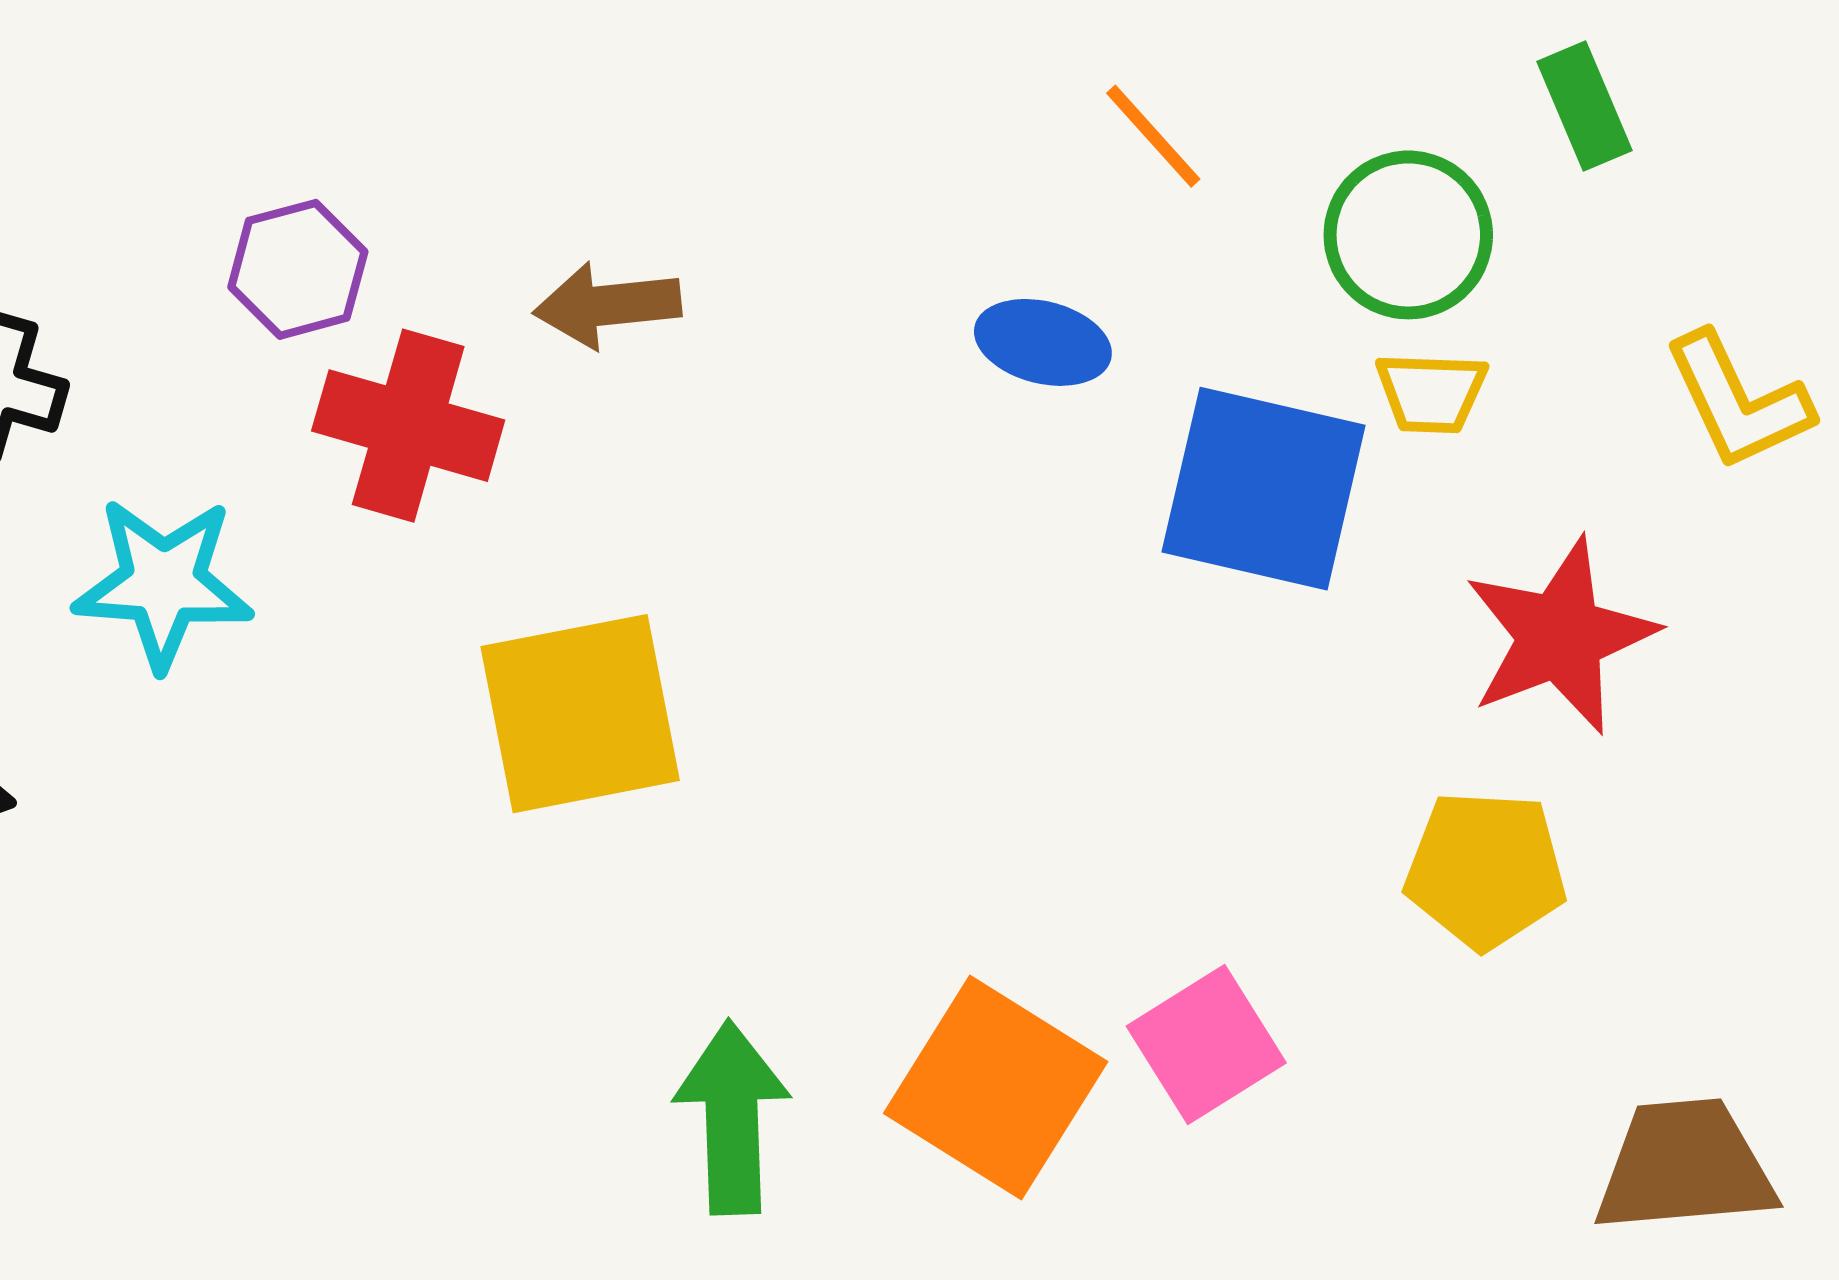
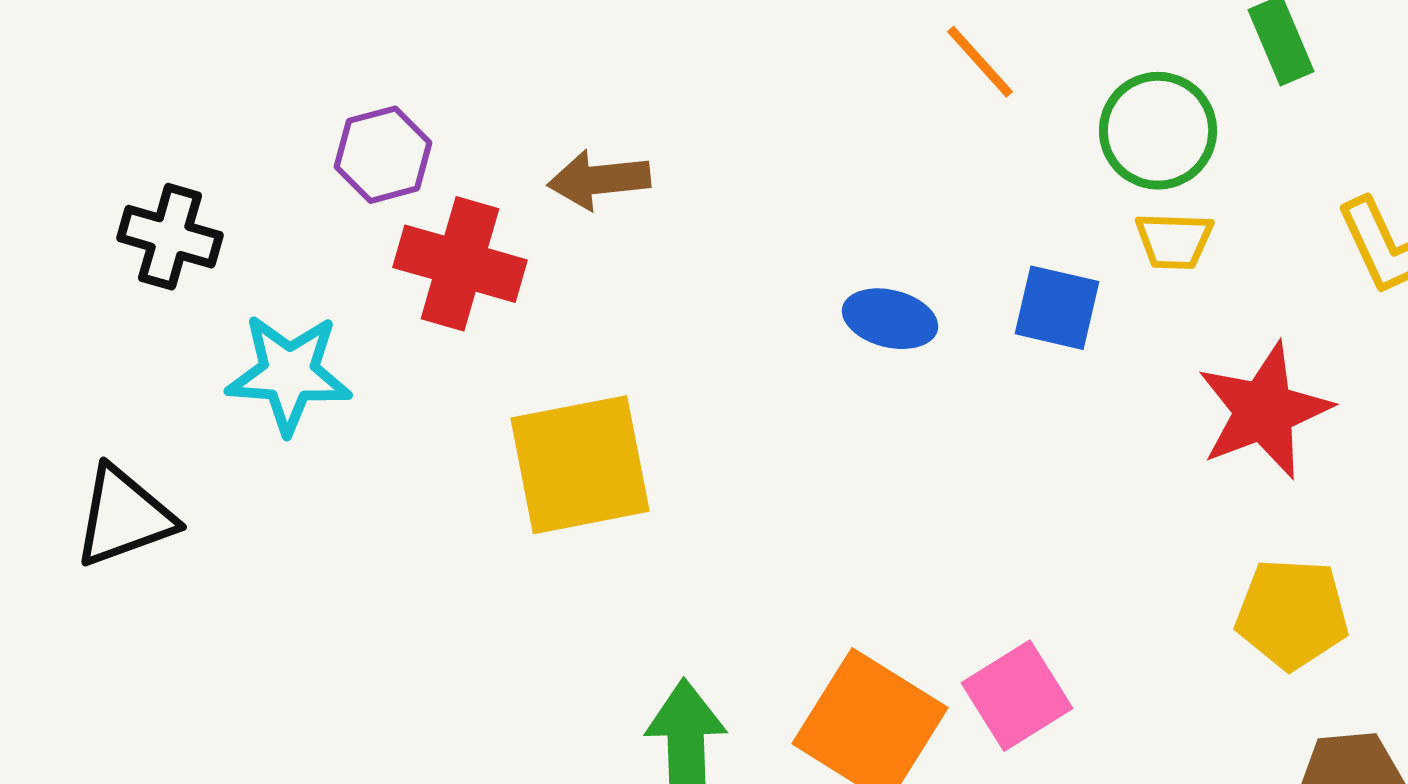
blue ellipse: (1043, 342) -> (890, 319), moved
blue square: (1264, 489) -> (1057, 308), size x0.6
yellow pentagon: (1486, 870) -> (1292, 614), moved

